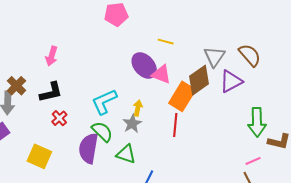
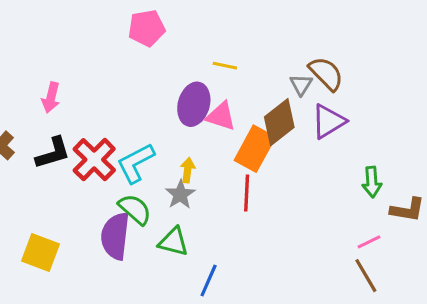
brown semicircle: (250, 55) -> (326, 74), moved
gray triangle: (214, 57) -> (301, 85), size x0.7
purple ellipse: (144, 65) -> (194, 104), turned 60
red cross: (59, 118) -> (94, 160), moved, size x1.8
green arrow: (257, 122) -> (372, 182), size x0.7

